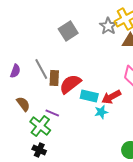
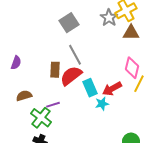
gray line: (41, 69) -> (75, 55), moved
cyan rectangle: (89, 96) -> (90, 88), turned 54
brown semicircle: (23, 104) -> (24, 96), turned -70
purple line: (52, 113) -> (53, 105), turned -40

